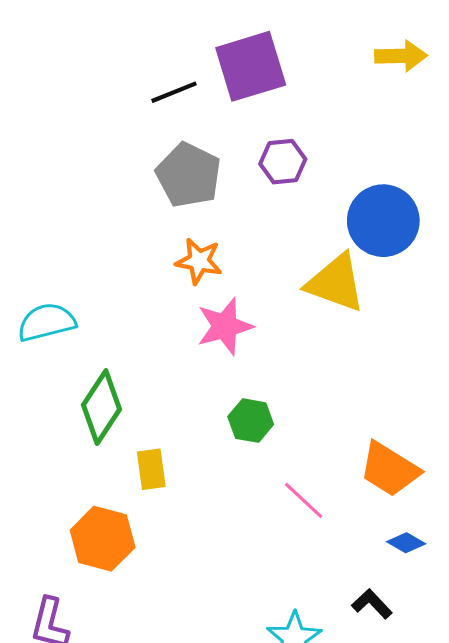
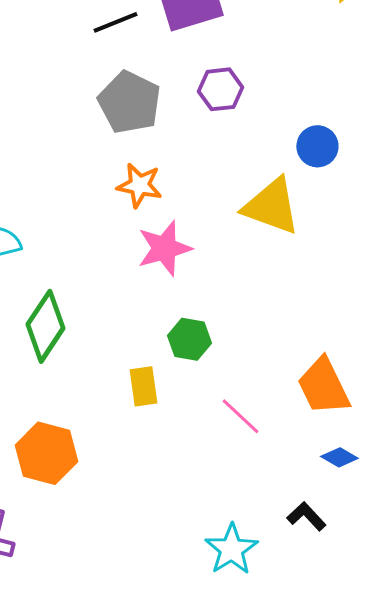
blue circle: (383, 221) -> (317, 146), size x0.6
yellow rectangle: (151, 469) -> (143, 386), moved
orange trapezoid: (389, 469) -> (323, 386), turned 32

